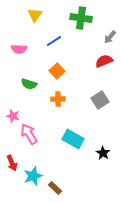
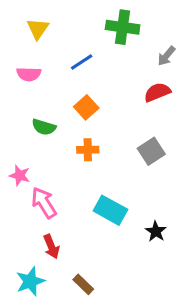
yellow triangle: (35, 15) -> (38, 29), moved
red arrow: (12, 163) -> (51, 247), moved
cyan star: (33, 176) -> (30, 281), moved

